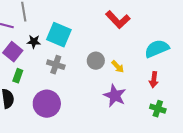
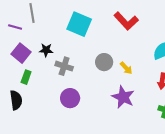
cyan square: (59, 35) -> (79, 24), moved
black star: (34, 42) -> (46, 50), moved
purple circle: (47, 104) -> (70, 98), moved, size x0.7

